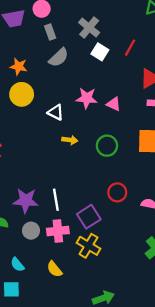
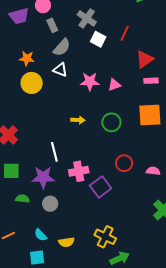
pink triangle: (114, 104) -> (114, 85), turned -40
white triangle: (56, 112) -> (60, 70), moved
white line: (56, 200) -> (54, 152), moved
pink cross: (58, 231) -> (79, 171), moved
yellow cross: (88, 246) -> (105, 237), moved
yellow semicircle: (54, 269) -> (67, 242), moved, turned -56

